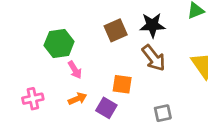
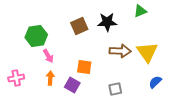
brown arrow: (154, 58) -> (120, 51), moved, turned -50
orange arrow: (77, 99) -> (50, 78), turned -64

